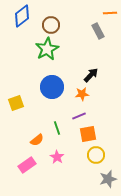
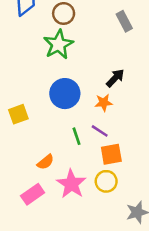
purple line: (79, 116) -> (100, 131), turned 56
green line: (57, 128) -> (76, 136), moved
yellow circle: (96, 155) -> (106, 181), moved
pink star: (57, 157) -> (71, 184), size x1.6

